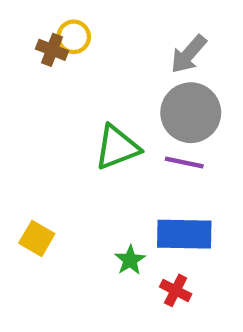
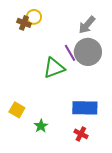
purple line: (184, 163) -> (70, 53), moved, turned 48
green star: (130, 260) -> (41, 126), moved

